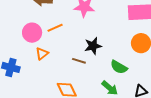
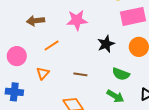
pink circle: (32, 33) -> (17, 56), moved
black star: (93, 46) -> (106, 44), moved

